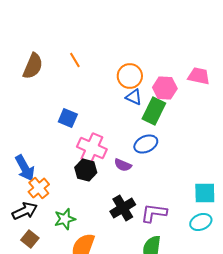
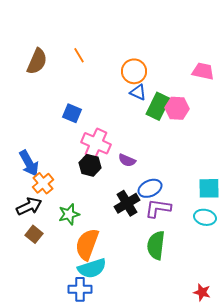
pink hexagon: (165, 88) -> (177, 108), moved
blue ellipse: (146, 144) -> (150, 188), moved
cyan ellipse: (201, 222) -> (205, 217), turned 35

